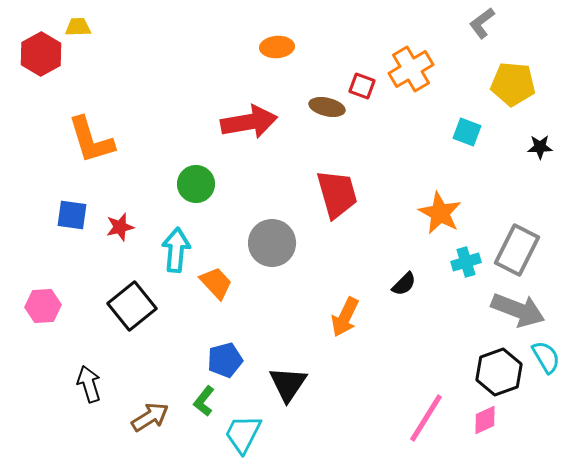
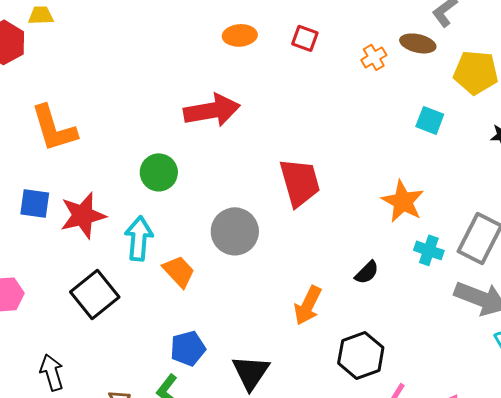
orange cross: (411, 69) -> (374, 57), size x0.6
red square: (362, 86) -> (305, 38), moved
brown ellipse: (327, 107) -> (418, 43), moved
red star: (120, 227) -> (83, 215), size x1.6
cyan cross: (466, 262) -> (429, 250), turned 36
black hexagon: (499, 372) -> (361, 355), moved

